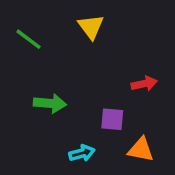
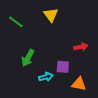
green arrow: (50, 103) -> (28, 58), turned 114
cyan arrow: (82, 153) -> (46, 77), moved

